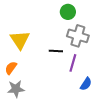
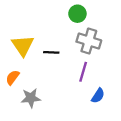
black line: (56, 51) -> (51, 52), moved
gray star: (16, 89) -> (31, 98), moved

